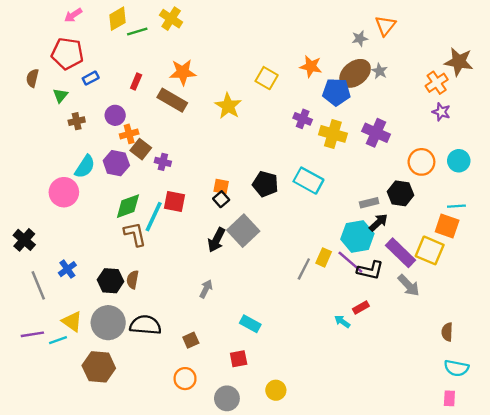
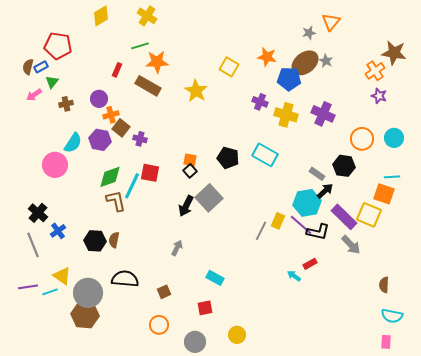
pink arrow: (73, 15) -> (34, 95), moved
green line: (137, 31) -> (140, 46), moved
blue rectangle: (91, 78) -> (41, 67), moved
gray rectangle: (369, 203) -> (317, 174), turned 49
black cross: (24, 240) -> (38, 213), moved
gray circle: (108, 323) -> (88, 293), moved

